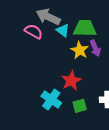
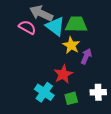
cyan triangle: (63, 30) -> (55, 26), size x1.5
purple arrow: (95, 48) -> (86, 56), moved, turned -133

